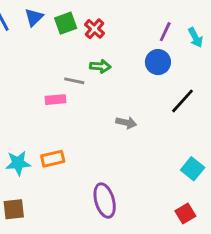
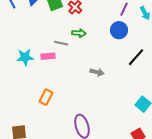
orange rectangle: (53, 159) -> (46, 97), turned -49
cyan star: (18, 163) -> (25, 57), moved

